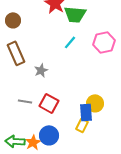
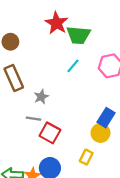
gray line: (25, 101) -> (33, 119), moved
blue rectangle: (86, 112) -> (106, 118), moved, turned 36

